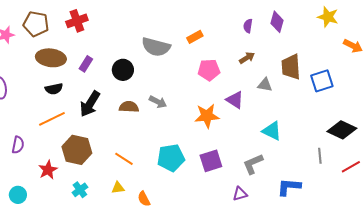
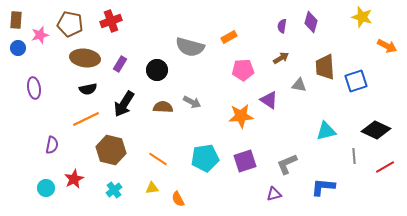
cyan triangle: (272, 131) -> (326, 131), moved, turned -40
red star: (48, 170) -> (74, 179), moved
cyan circle: (18, 195) -> (46, 188), moved

